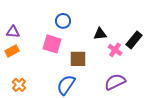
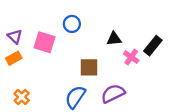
purple triangle: (13, 32) -> (15, 37), turned 40
pink square: (52, 44) -> (44, 42), moved
purple semicircle: (115, 82) -> (113, 94), moved

